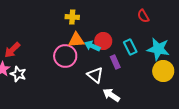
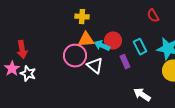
red arrow: (12, 50) -> (22, 50), turned -54
white triangle: (95, 75) -> (95, 66), moved
white arrow: (111, 95) -> (142, 95), moved

